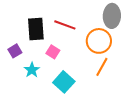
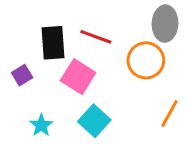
pink square: (53, 52) -> (78, 77), size x1.6
orange line: (102, 67) -> (169, 113), moved
cyan star: (32, 70) -> (41, 125), moved

